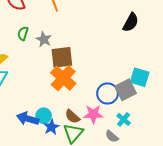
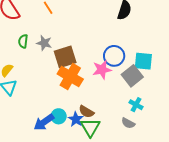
blue circle: (107, 93) -> (114, 56), moved
pink star: (93, 114) -> (102, 70), moved
blue arrow: (28, 119) -> (44, 122), turned -40
blue star: (51, 127) -> (76, 119), moved

